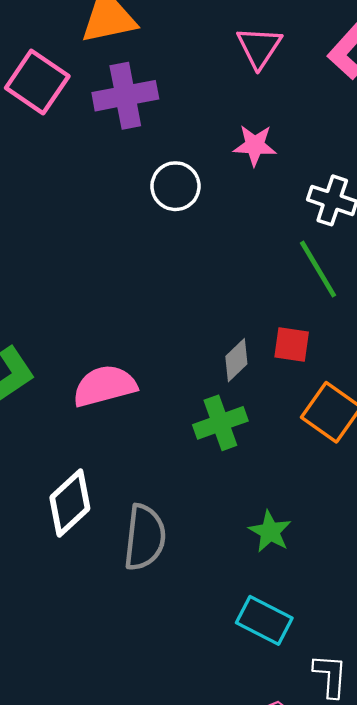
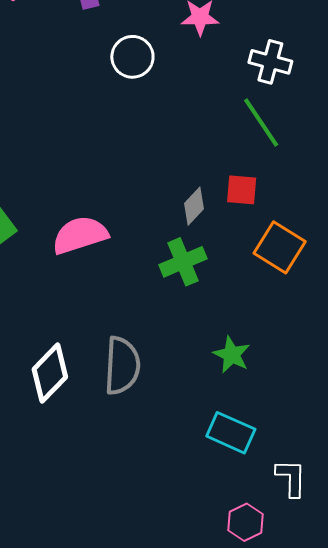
white diamond: (70, 503) -> (50, 373), moved

